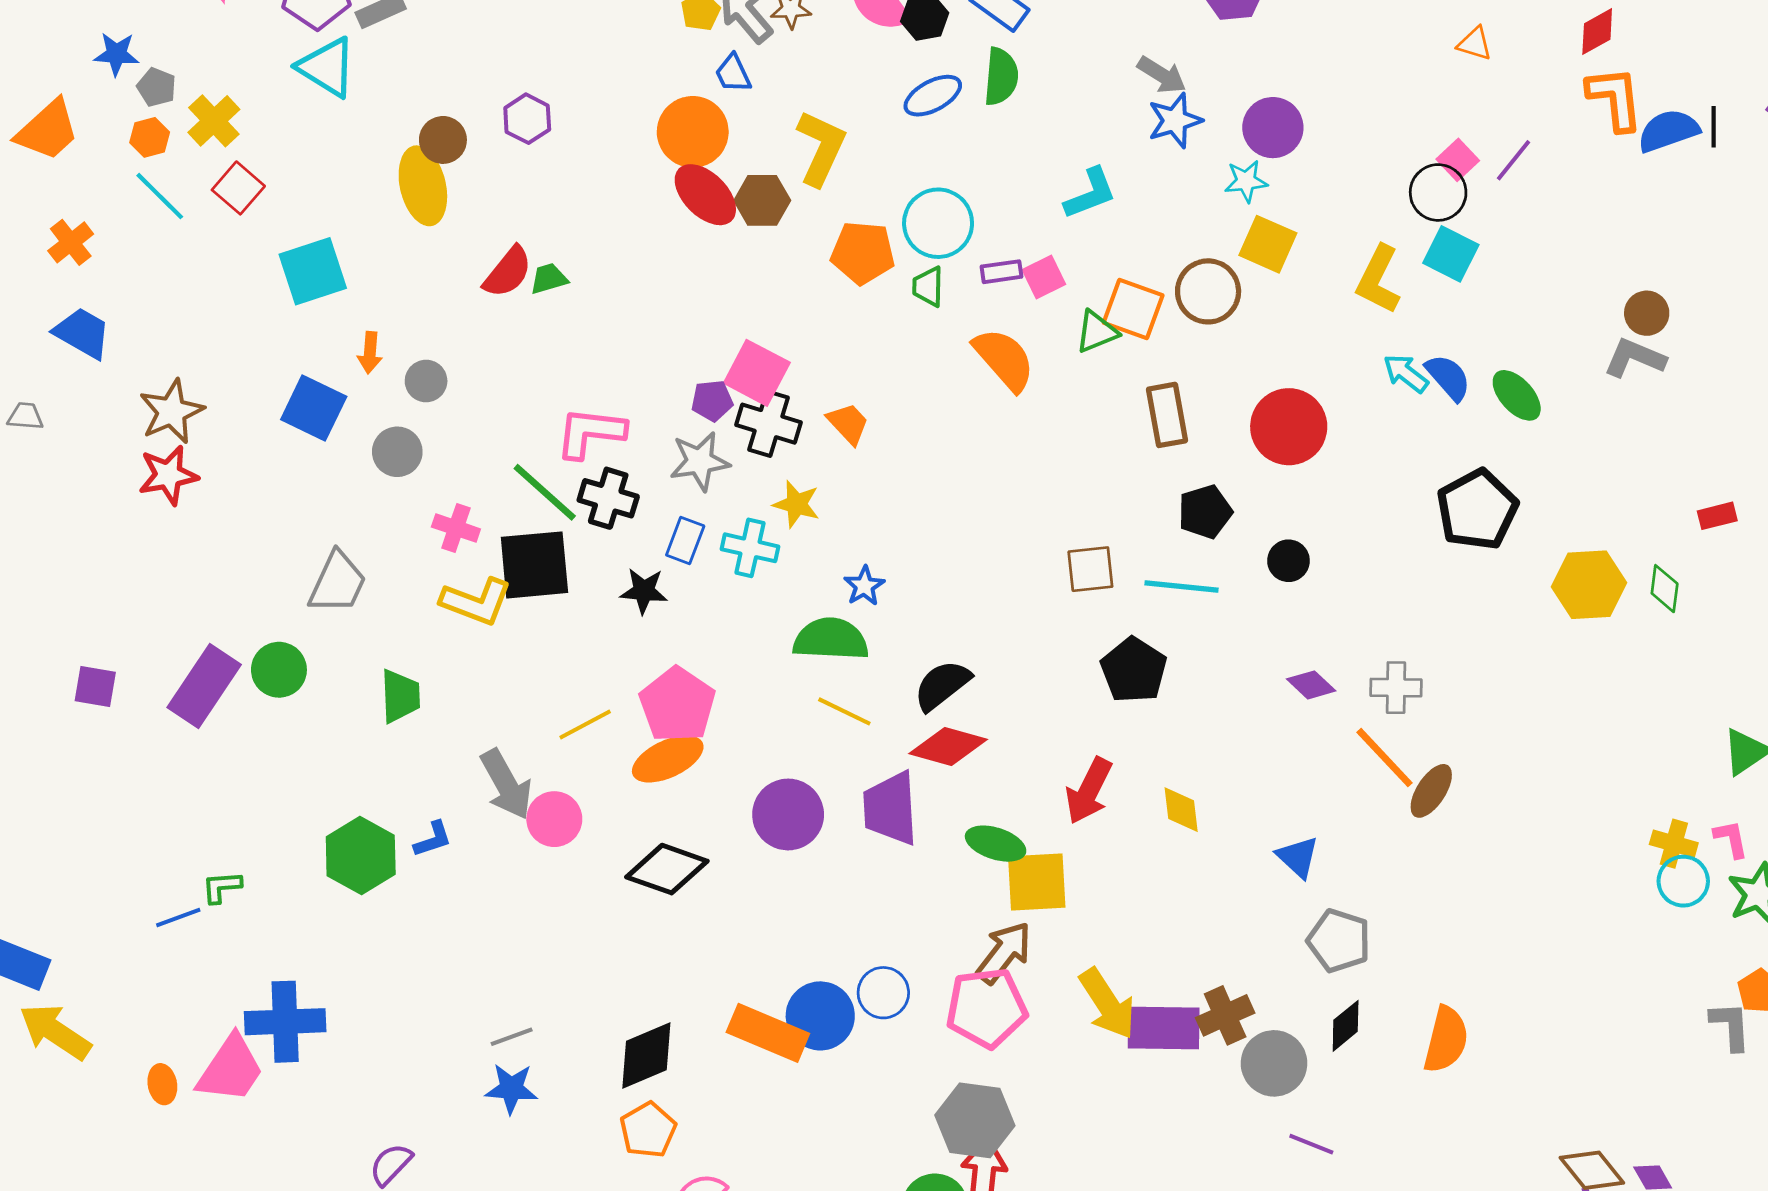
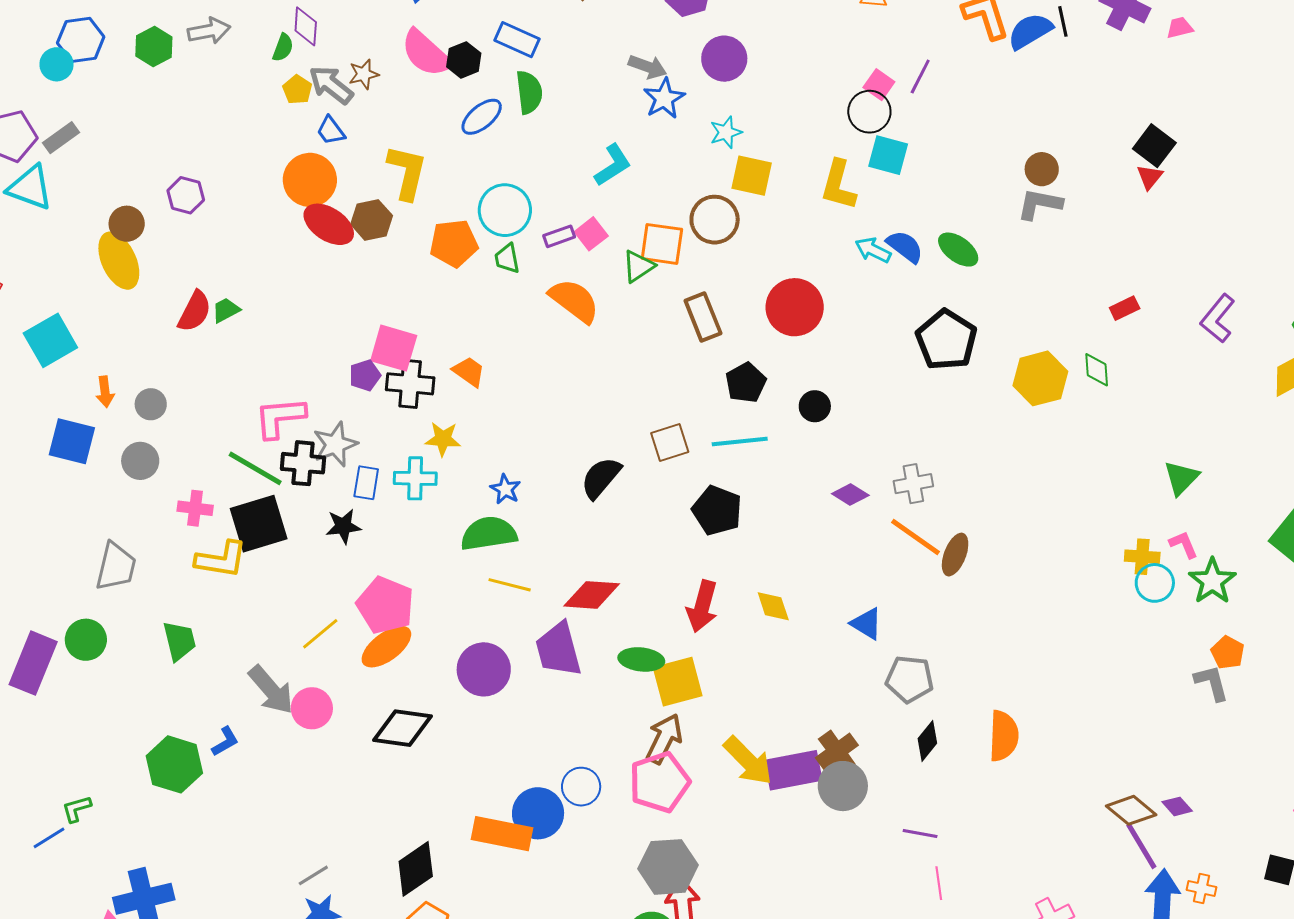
purple circle: (1273, 128) -> (724, 59), moved
gray star: (700, 461) -> (335, 444), moved
black semicircle: (942, 685) -> (601, 478), moved
gray circle: (1274, 1063) -> (843, 786), moved

